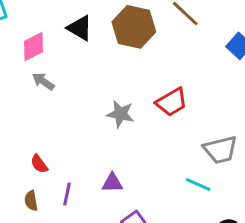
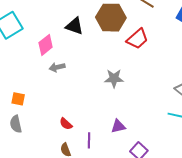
gray arrow: (43, 81) -> (57, 67), turned -35
red trapezoid: (172, 102) -> (137, 39), moved

